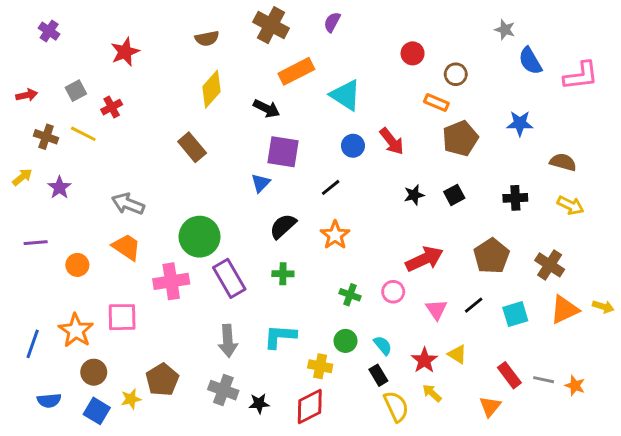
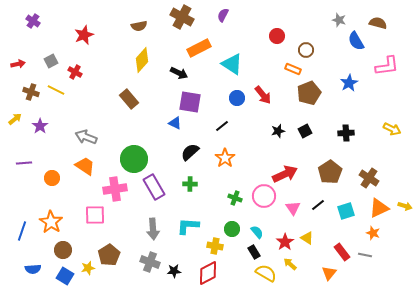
pink L-shape: (581, 76) -> (387, 66), moved
red cross: (112, 107) -> (75, 72), turned -32
blue star: (520, 123) -> (349, 83), turned -30
brown semicircle: (563, 162) -> (378, 23), moved
blue triangle: (261, 183) -> (175, 123), turned -48
yellow arrow: (570, 205) -> (392, 129), moved
pink circle: (393, 292) -> (264, 196), size x1.5
pink square: (122, 317) -> (95, 215), moved
orange star: (575, 386) -> (373, 233), moved
yellow semicircle: (396, 406) -> (266, 273), turned -35

